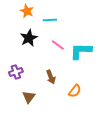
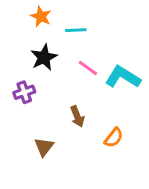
cyan L-shape: (81, 51) -> (123, 77), turned 30
purple cross: (16, 72) -> (24, 92), moved

